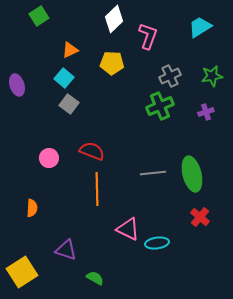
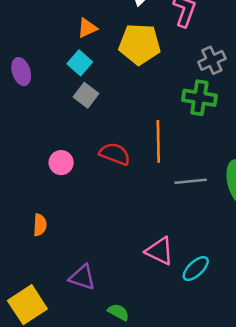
yellow pentagon: (112, 63) -> (140, 44), size x1.4
green cross: (160, 106) -> (199, 98), turned 32
orange line: (97, 189) -> (158, 141), moved
cyan ellipse: (157, 243) -> (196, 269), turned -35

